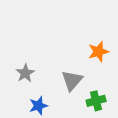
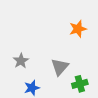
orange star: (98, 52) -> (78, 29), moved

